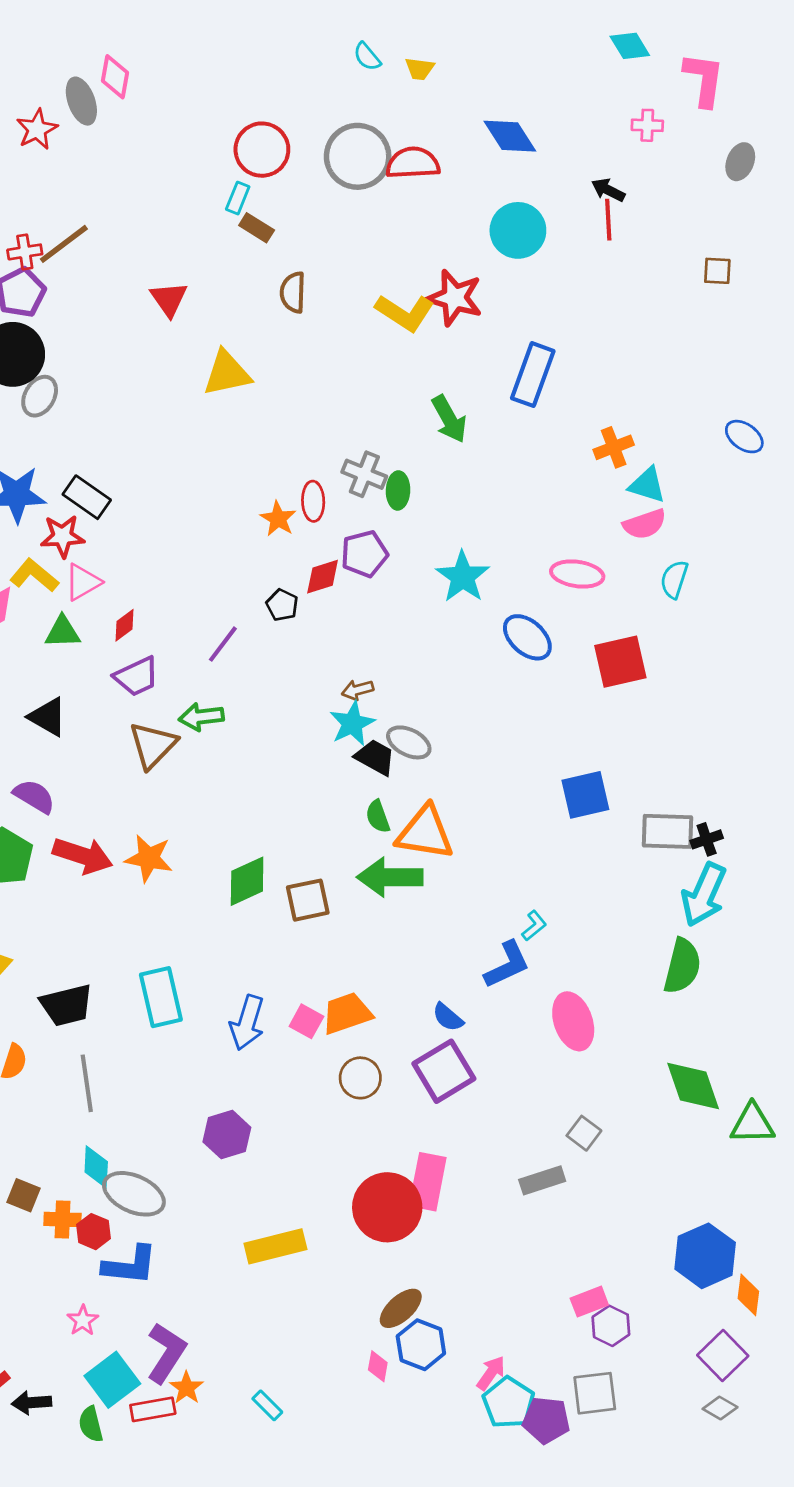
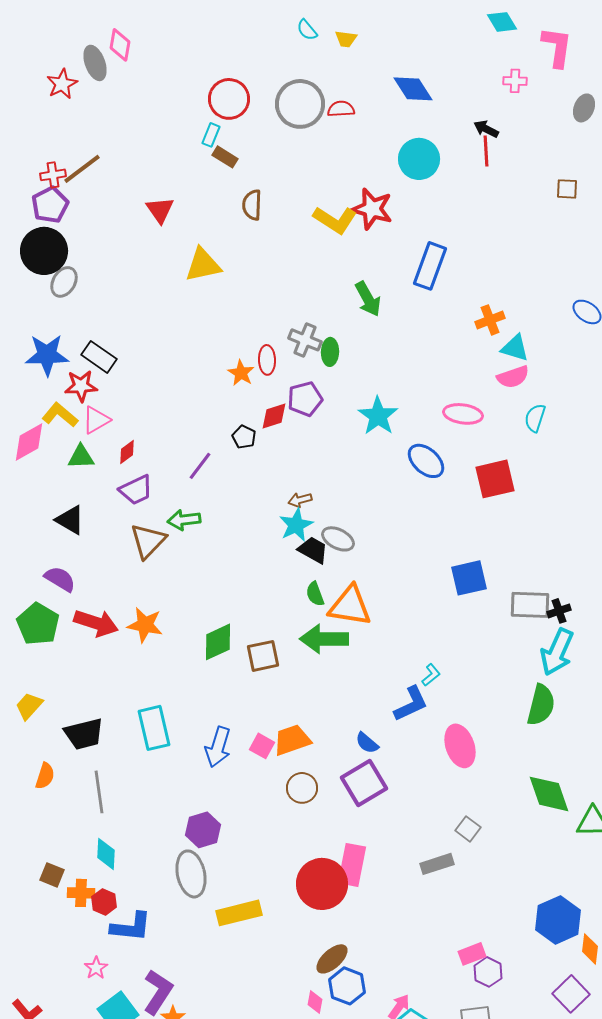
red semicircle: (413, 163) -> (341, 109), size x0.7
gray ellipse: (134, 1194) -> (191, 874), moved, turned 54

